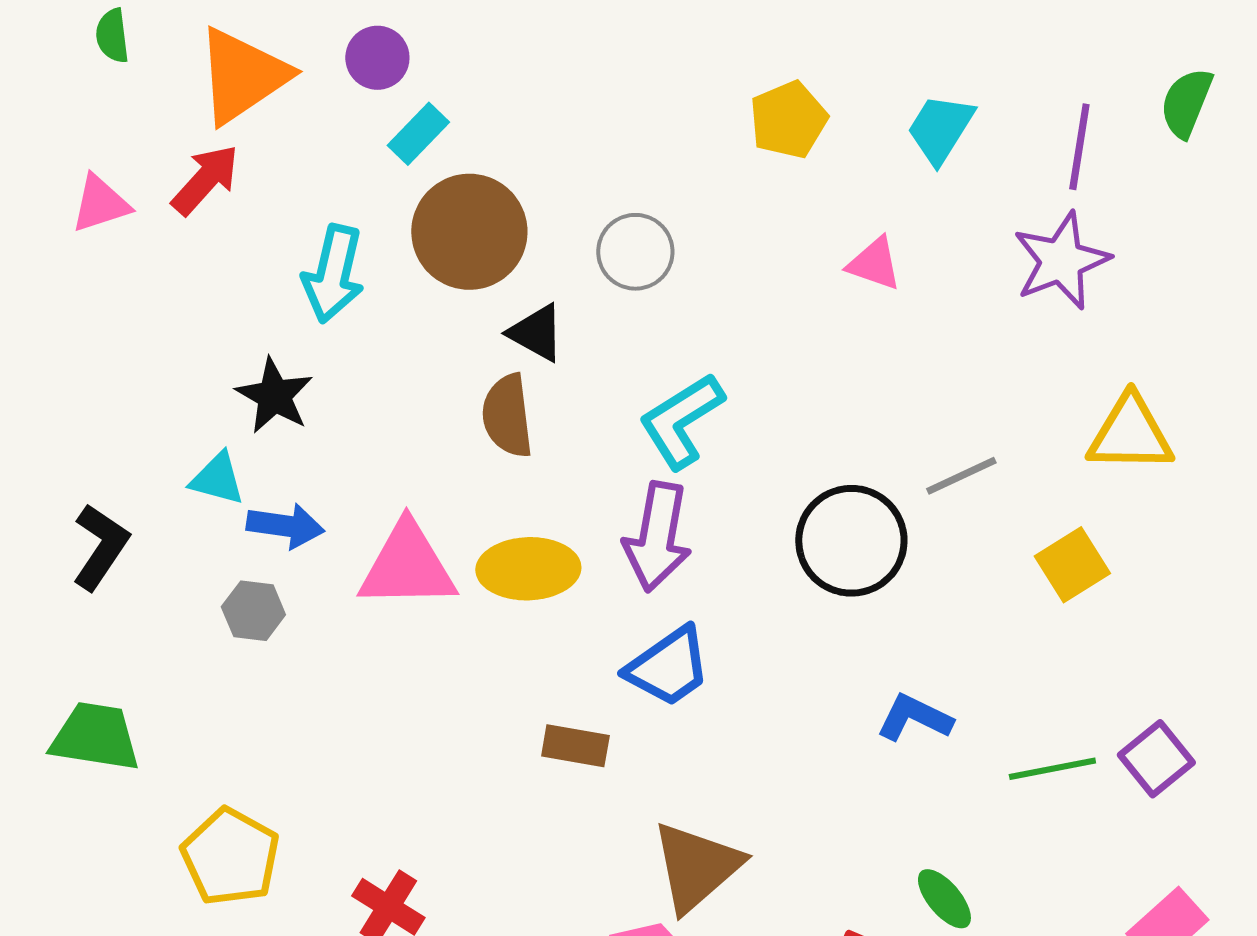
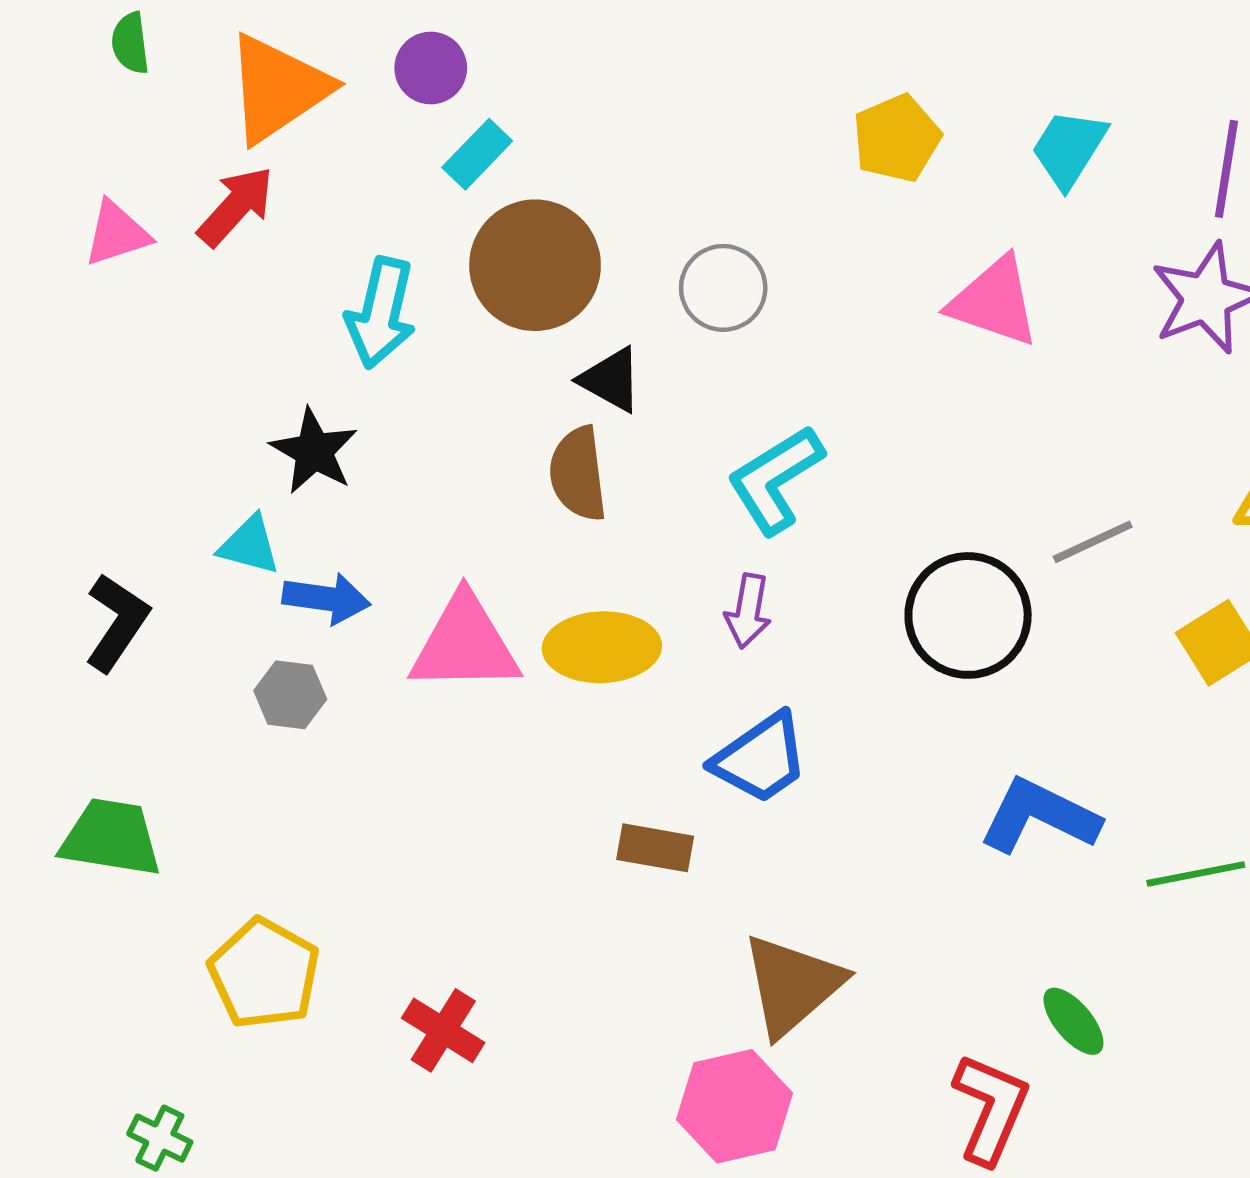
pink triangle: (874, 264) -> (994, 302), size x1.5
purple arrow: (657, 537) -> (748, 611), size x0.6
blue L-shape: (914, 718) -> (1039, 816), size x1.4

